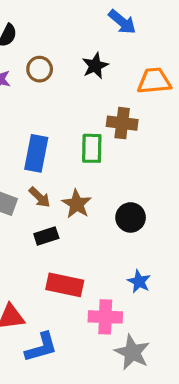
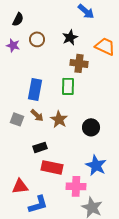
orange trapezoid: (154, 81) -> (105, 46), turned 30
brown cross: (122, 123) -> (79, 63), moved
black rectangle: (46, 236) -> (40, 147), moved
blue star: (139, 282) -> (96, 165), size x1.5

